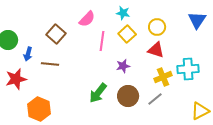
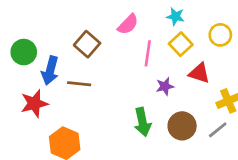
red triangle: (156, 50) -> (199, 73), moved
blue arrow: (28, 54) -> (50, 71), size x1.5
purple star: (123, 66) -> (165, 86), moved
green arrow: (98, 93) -> (142, 122), turned -50

